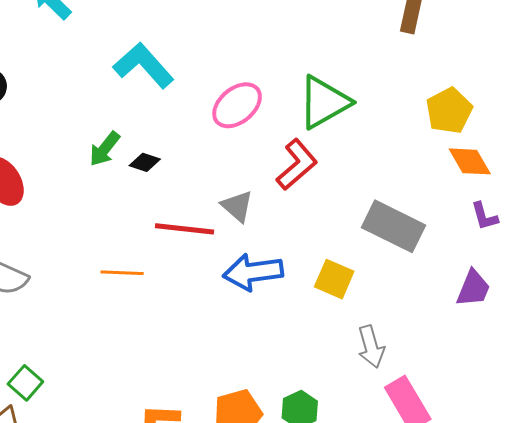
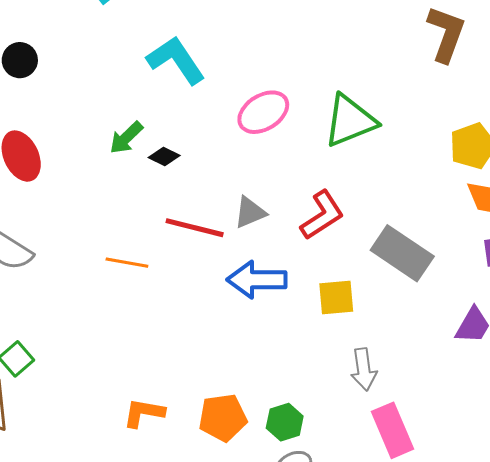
red L-shape: (297, 165) -> (322, 215), moved
gray triangle: (237, 206) -> (250, 212), turned 48
yellow square: (334, 279) -> (336, 297), turned -36

